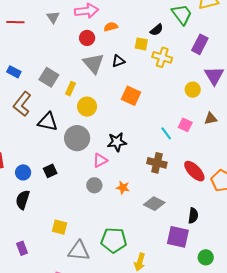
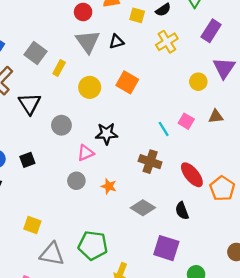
yellow square: (141, 44) -> (137, 15), moved
yellow cross: (162, 57) -> (167, 42), turned 36
yellow circle: (87, 107) -> (90, 87), moved
black triangle: (48, 122) -> (30, 104), turned 40
gray circle: (77, 138) -> (61, 125), size x0.7
black semicircle: (193, 216) -> (182, 211), moved, turned 147

